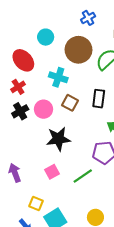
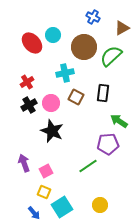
blue cross: (88, 18) -> (93, 17), turned -32
red ellipse: (23, 60) -> (32, 43), moved
cyan cross: (58, 77) -> (65, 73), turned -30
black star: (58, 139) -> (52, 131), moved, turned 30
pink square: (52, 172) -> (46, 171), moved

